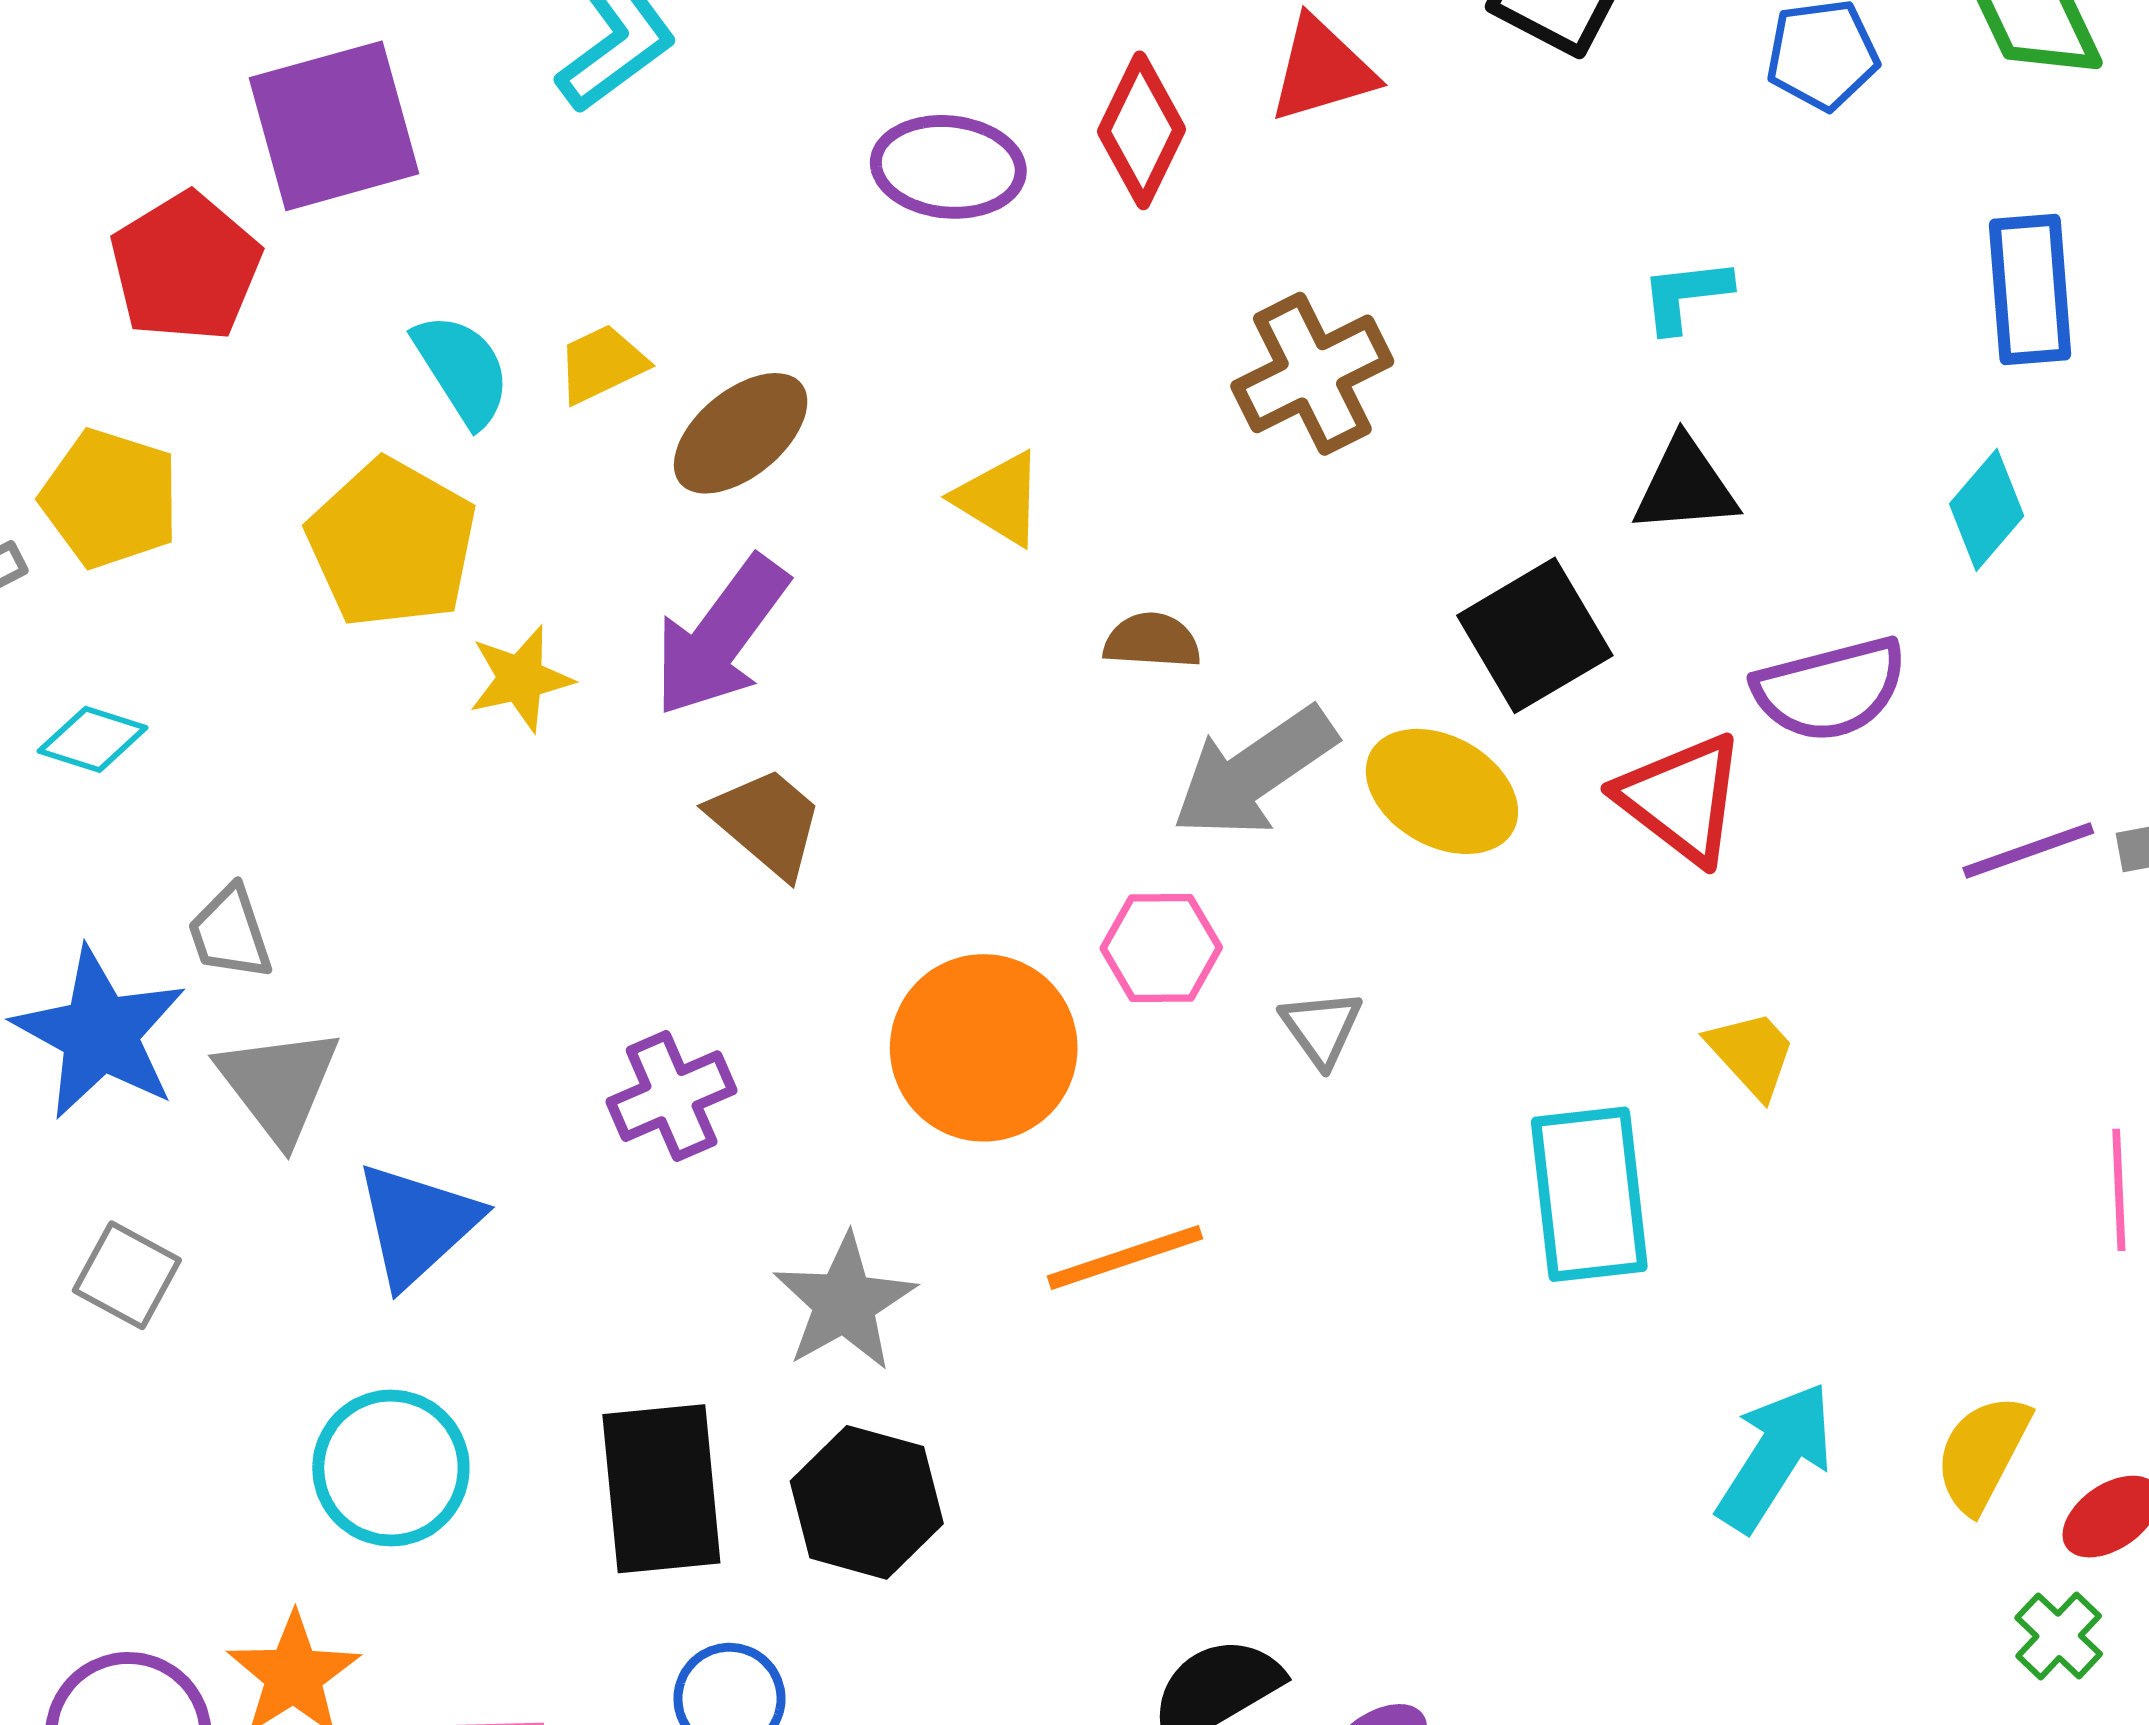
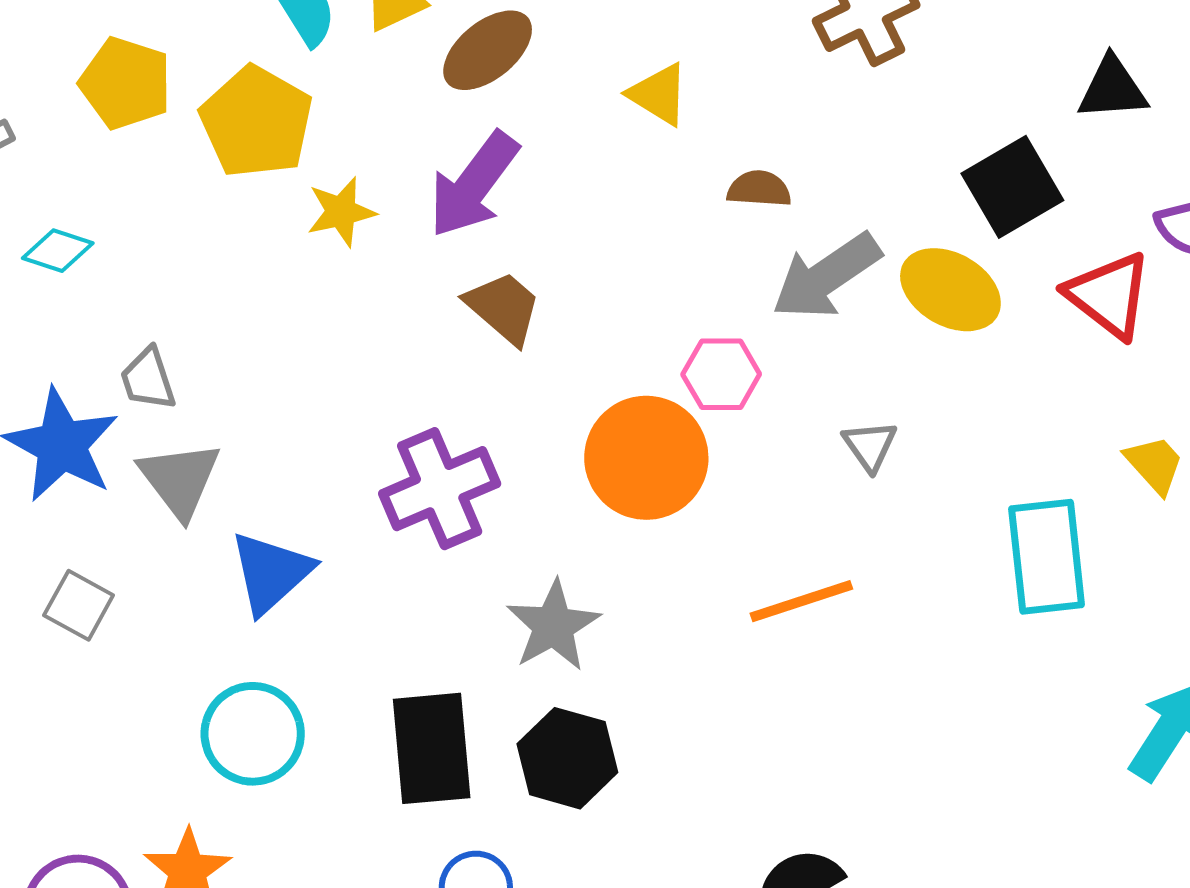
yellow pentagon: (110, 498) -> (126, 83), moved
pink hexagon: (1161, 948) -> (721, 374), moved
purple cross: (672, 1096) -> (440, 489), size x1.4
orange line: (1125, 1257) -> (801, 601), moved

